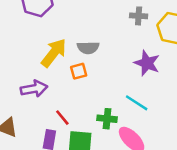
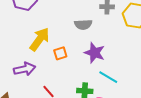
gray semicircle: (88, 48) -> (83, 24), moved
purple star: (147, 63) -> (95, 53), moved

